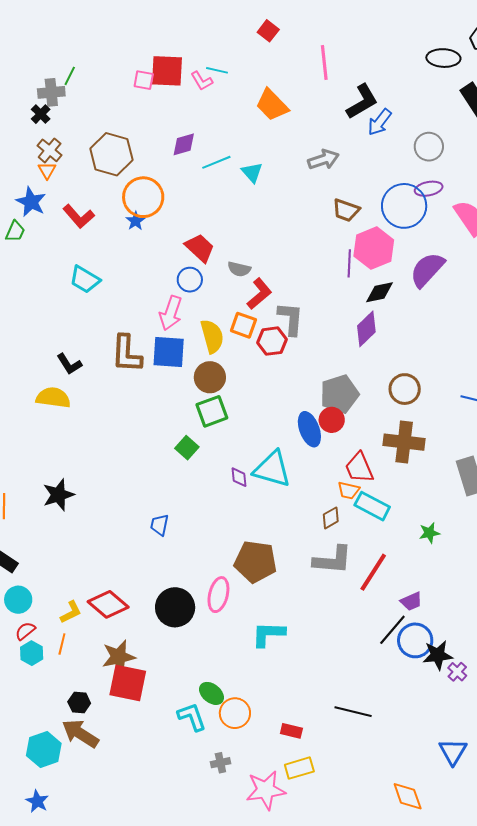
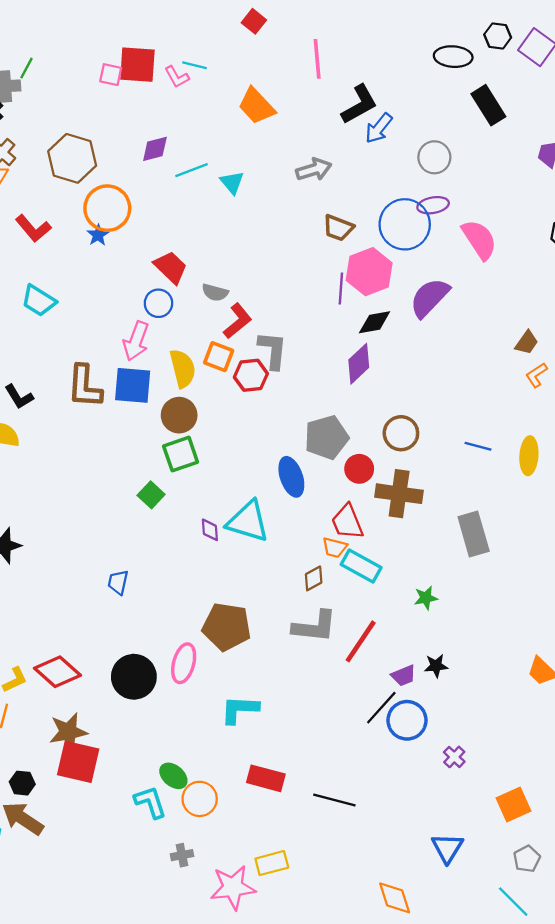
red circle: (332, 420) -> (359, 469), moved
black star: (438, 655) -> (436, 666), moved, size x0.7
red rectangle: (291, 731) -> (266, 778), moved, size x1.5

